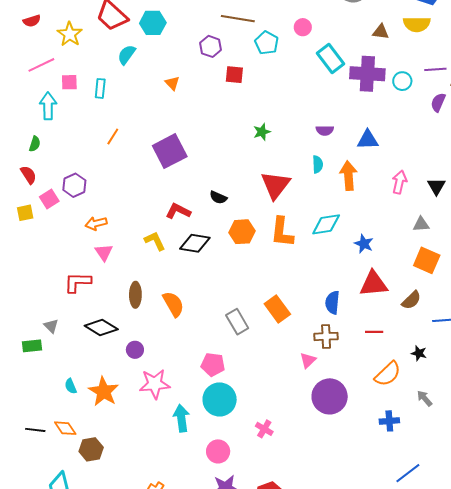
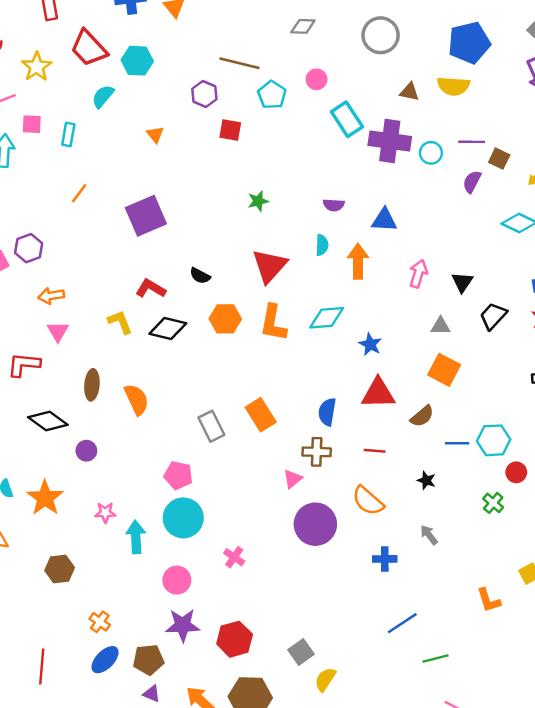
orange semicircle: (388, 374) -> (368, 501), moved, turned 80
pink star: (155, 384) -> (105, 513), moved, size x0.6
brown hexagon: (91, 449) -> (60, 569), moved

